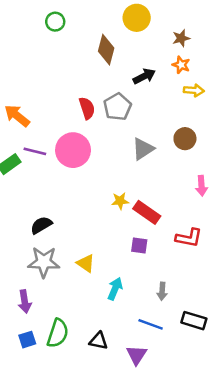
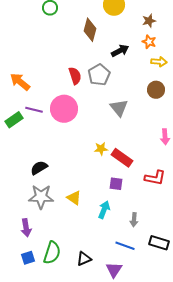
brown circle: (185, 139) -> (156, 90), moved
gray triangle: (143, 149) -> (119, 108), turned -36
cyan arrow: (115, 289) -> (104, 210), moved
black triangle: (98, 341) -> (84, 259), turned -35

